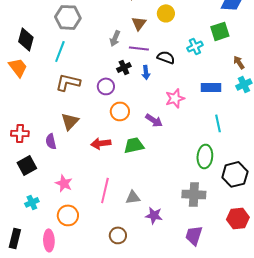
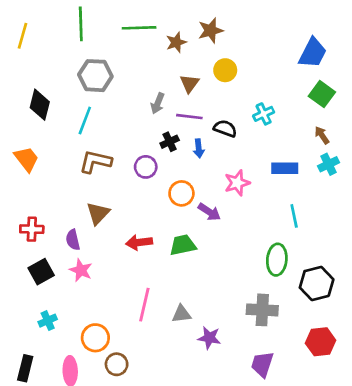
green square: (220, 31) -> (322, 94), moved, turned -36
orange trapezoid: (18, 67) -> (26, 159), moved
orange circle: (120, 111) -> (181, 193), moved
pink star: (64, 183) -> (81, 270), moved
brown circle: (118, 235) -> (117, 364), moved

